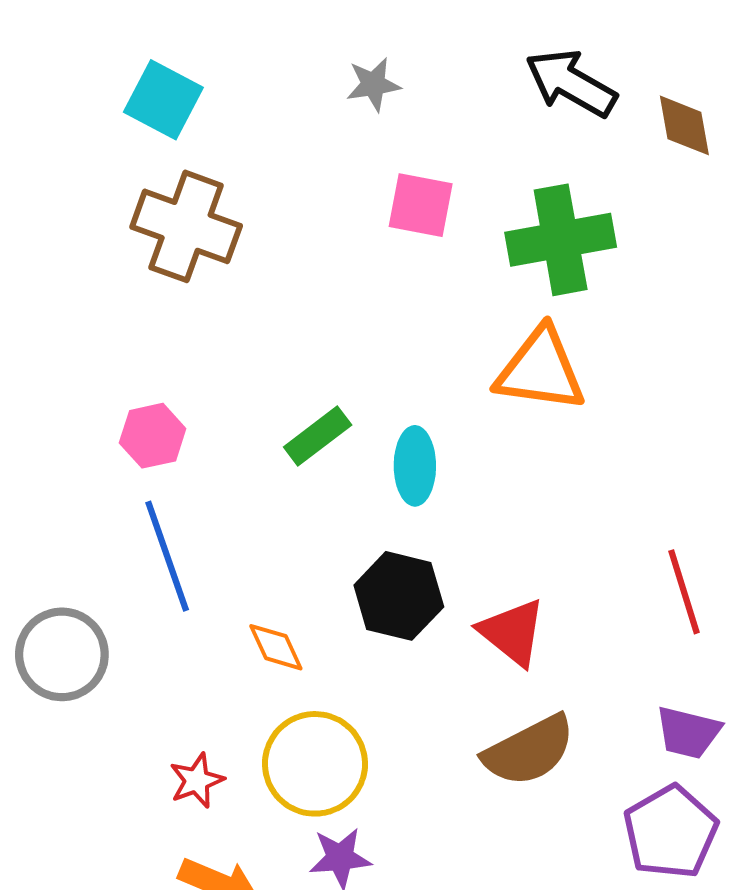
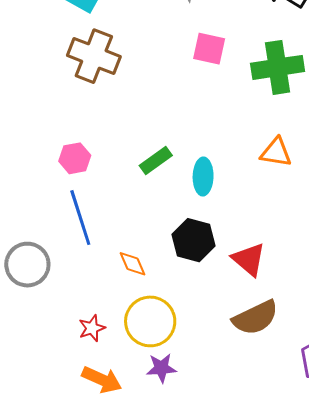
orange triangle: (540, 370) -> (276, 152), moved, size x0.7

